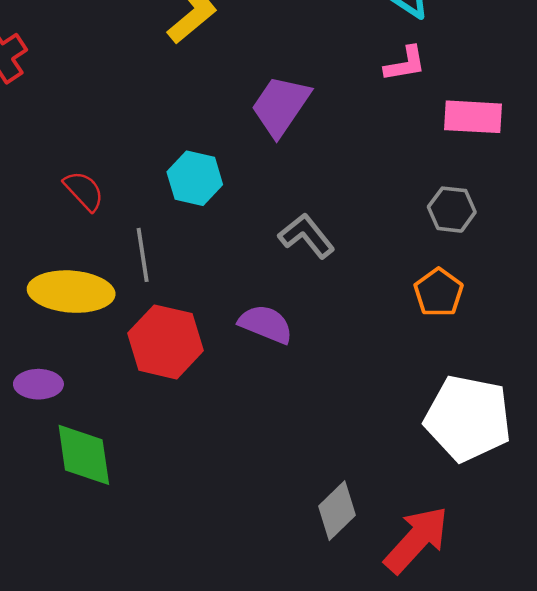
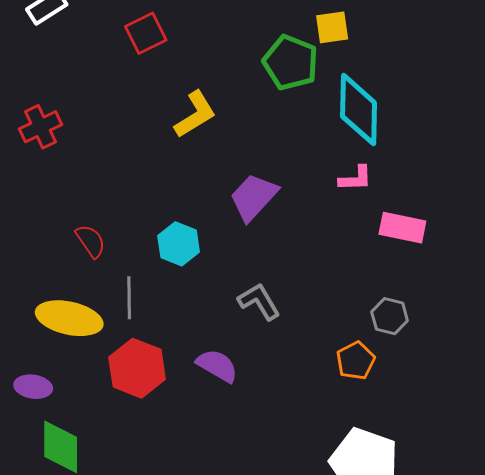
gray hexagon: (452, 210) -> (390, 316), moved

